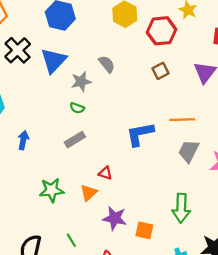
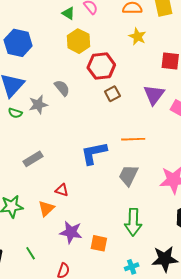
red hexagon: (162, 31) -> (101, 66), moved
green semicircle: (77, 108) -> (15, 113), moved
gray trapezoid: (189, 151) -> (128, 175), moved

